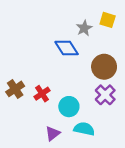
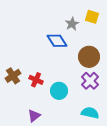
red cross: (42, 94) -> (36, 80), turned -32
cyan semicircle: (84, 129) -> (90, 113), moved
purple triangle: (53, 133) -> (34, 116), moved

